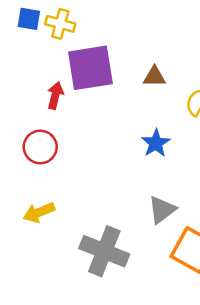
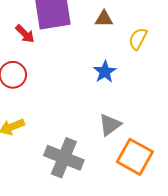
red arrow: (55, 95) -> (25, 34), turned 120

